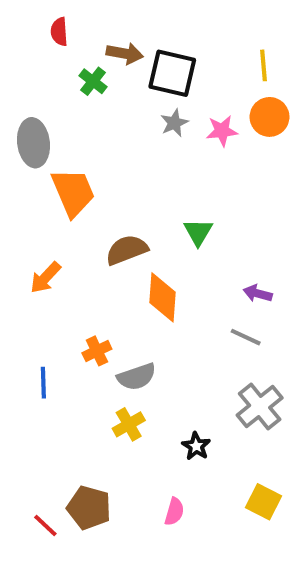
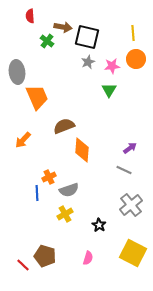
green triangle: (198, 232) -> (109, 90), moved
purple arrow: (258, 293) -> (130, 148), turned 128
blue line: (43, 383) -> (37, 193), moved
yellow square: (264, 502) -> (133, 253), size x1.5

